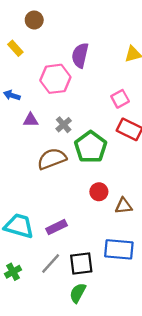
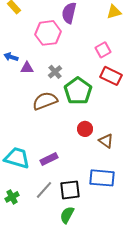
blue arrow: (12, 95) -> (11, 57), moved
brown triangle: (124, 206) -> (106, 141), turned 42

